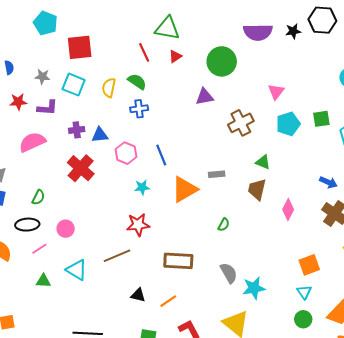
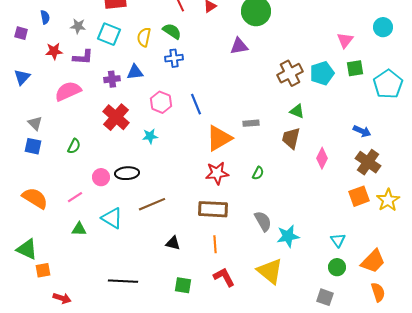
pink triangle: (276, 92) -> (345, 40), moved
brown cross: (241, 123) -> (290, 73), moved
blue triangle: (100, 135) -> (135, 72), moved
cyan star: (142, 187) -> (150, 136), moved
black ellipse: (27, 225) -> (127, 173), moved
red star: (138, 225) -> (217, 173), moved
orange square: (309, 265) -> (359, 196), moved
orange line: (168, 301) -> (215, 244), moved, turned -60

